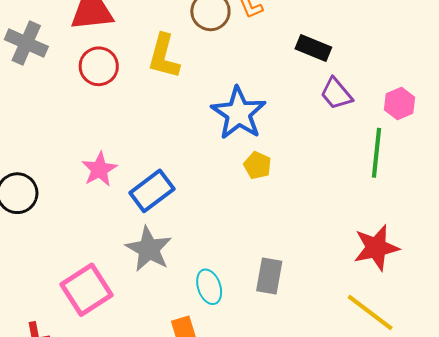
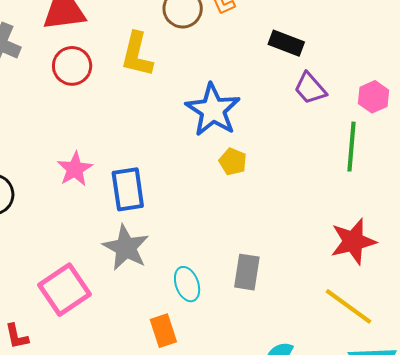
blue rectangle: (152, 191) -> (128, 189), turned -60

